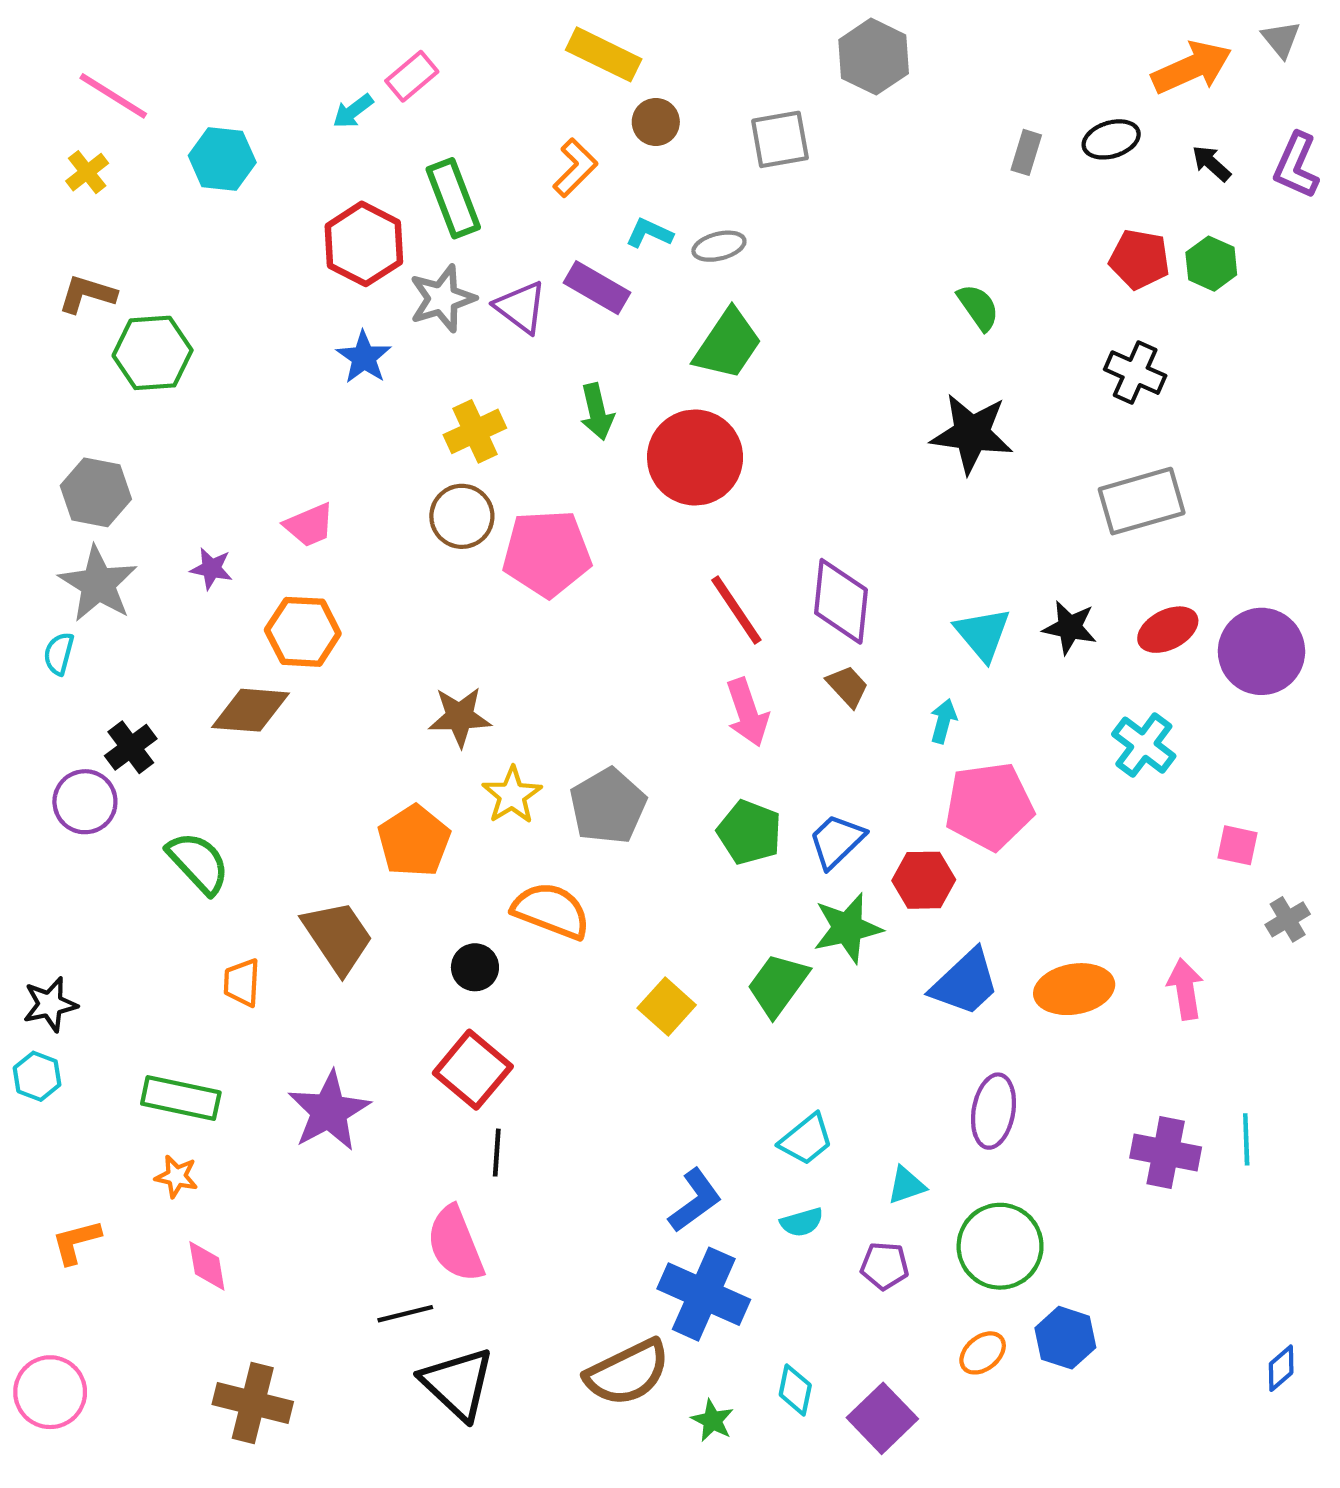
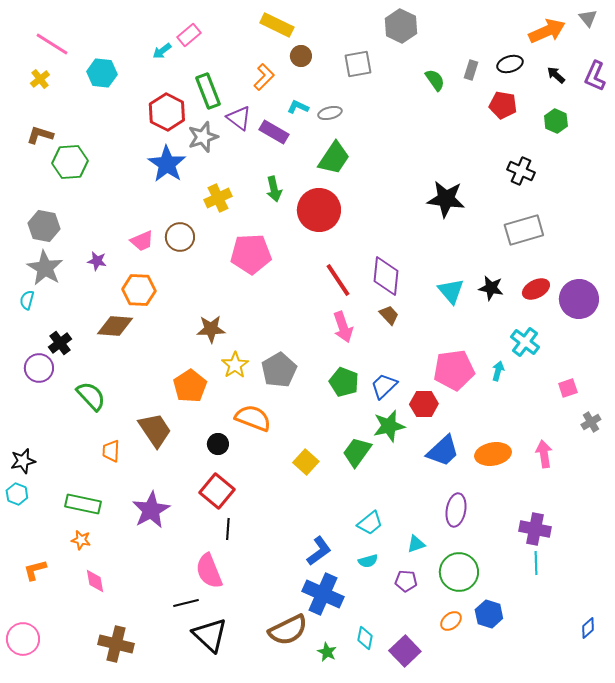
red pentagon: (1139, 259) -> (503, 105), moved
purple triangle: (521, 307) -> (239, 118), moved
green semicircle: (978, 307) -> (435, 80), moved
blue star: (364, 357) -> (167, 164), size x1.5
brown circle: (462, 516) -> (180, 237), moved
cyan arrow: (943, 721) -> (498, 371), moved
pink square: (1238, 845) -> (568, 388), turned -30
cyan line: (1246, 1139) -> (536, 563), moved

